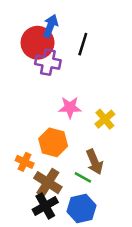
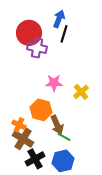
blue arrow: (50, 26) -> (59, 19), moved
brown arrow: (94, 162) -> (57, 125), moved
brown cross: (48, 183) -> (23, 139), moved

